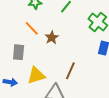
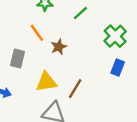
yellow triangle: (36, 75) -> (46, 82), moved

